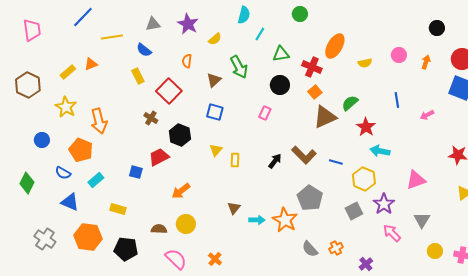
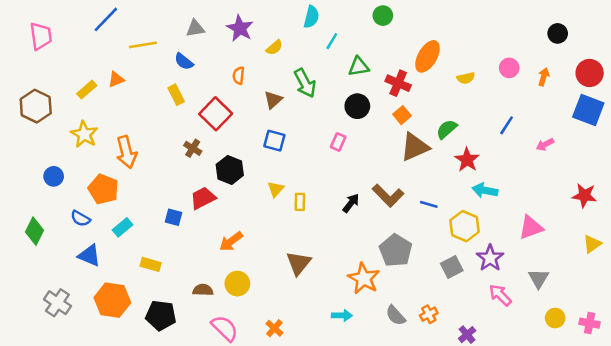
blue line: (397, 100) -> (507, 125), turned 42
brown triangle: (234, 208) -> (299, 263), size x1.5
cyan arrow: (257, 220) -> (342, 315), moved

